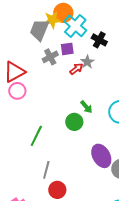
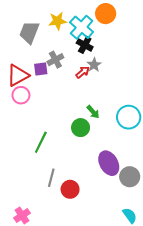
orange circle: (63, 13) -> (106, 14), moved
gray trapezoid: (39, 30) -> (29, 32), moved
black cross: (99, 40) -> (85, 45), moved
purple square: (67, 49) -> (41, 69), moved
red circle: (57, 190) -> (70, 189), moved

